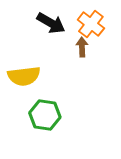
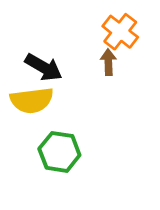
black arrow: (51, 23) -> (44, 67), moved

